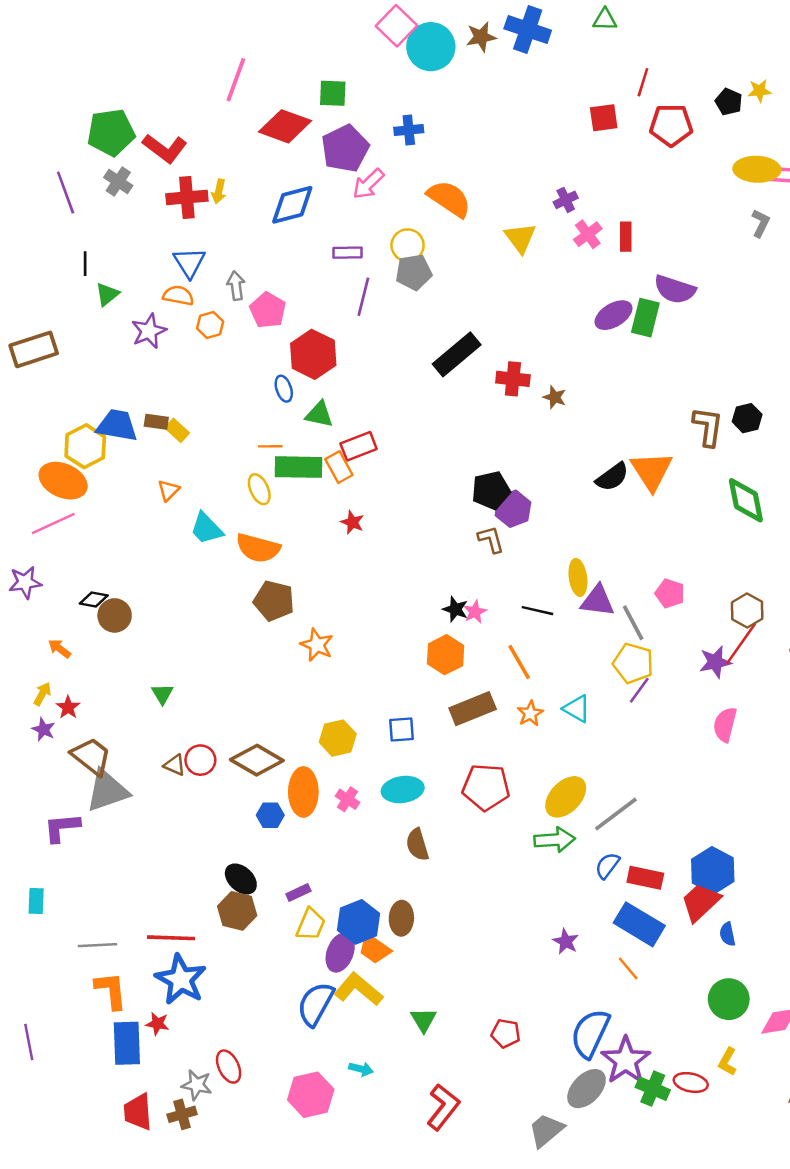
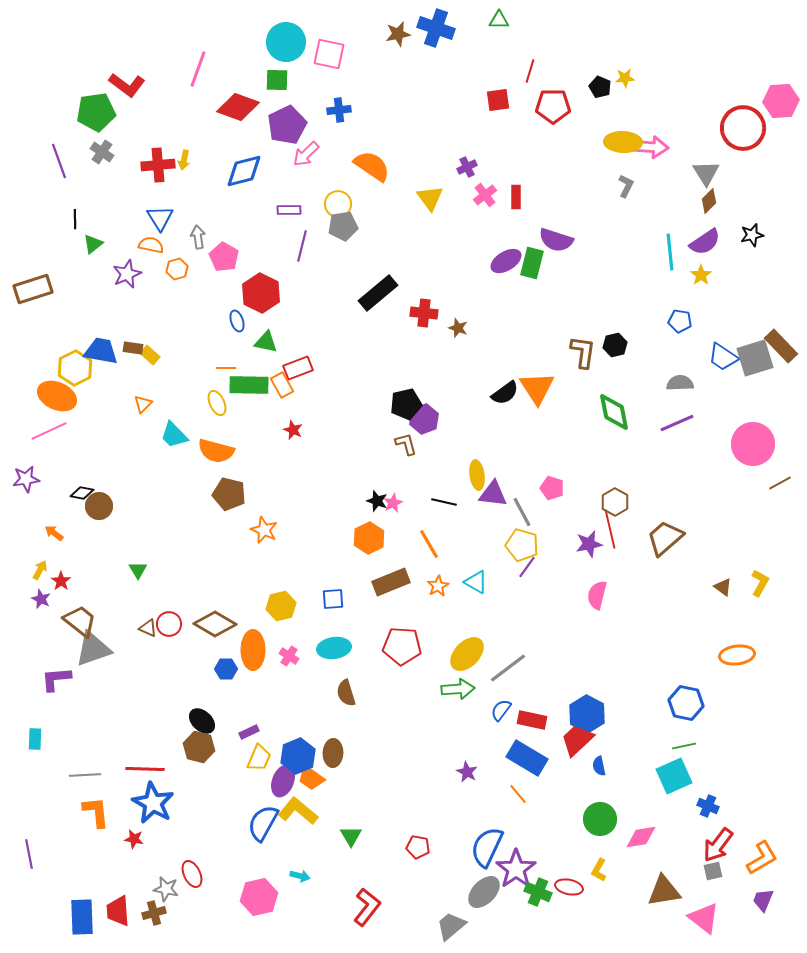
pink square: (397, 26) -> (329, 54), moved, turned -32
cyan circle: (431, 47) -> (286, 42), moved
red L-shape: (165, 148) -> (127, 85), moved
red line: (741, 644) -> (610, 529), turned -48
blue rectangle: (127, 1043) -> (82, 917), moved

